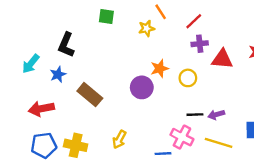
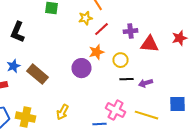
red line: (194, 21) -> (102, 29), moved
blue star: (58, 74) -> (14, 66), moved
black line: (195, 115) -> (126, 79), moved
purple arrow: (216, 115) -> (146, 83), moved

